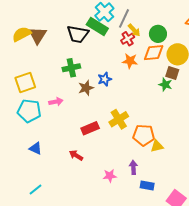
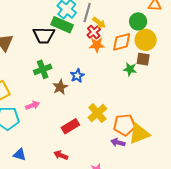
green circle: (158, 34) -> (138, 21), moved
orange star: (130, 61) -> (97, 45), moved
green star: (165, 85) -> (130, 69), moved
yellow triangle: (157, 146) -> (139, 134), size x1.6
purple arrow: (133, 167) -> (118, 143), moved, turned -64

